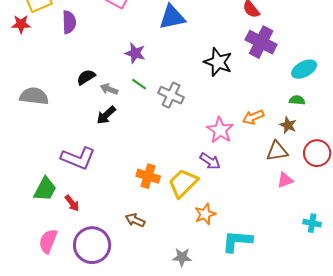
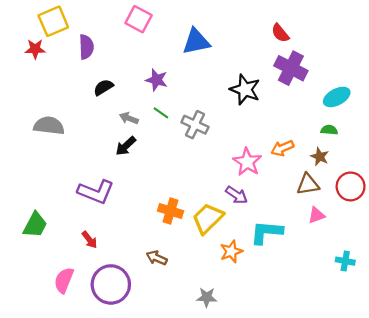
black semicircle: (86, 77) -> (103, 87), moved
green trapezoid: (45, 189) -> (35, 225), moved
cyan L-shape: (237, 241) -> (266, 232), moved

